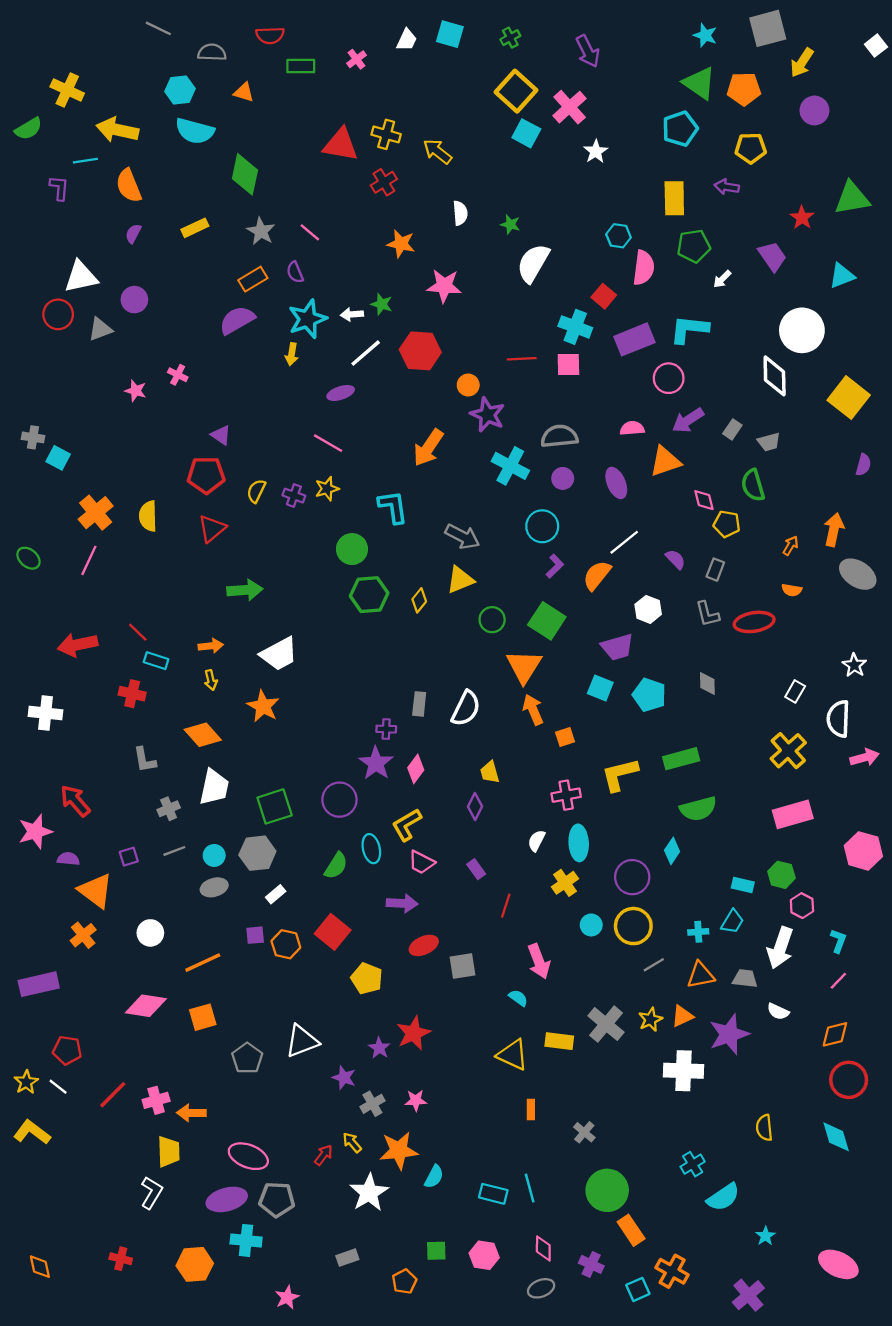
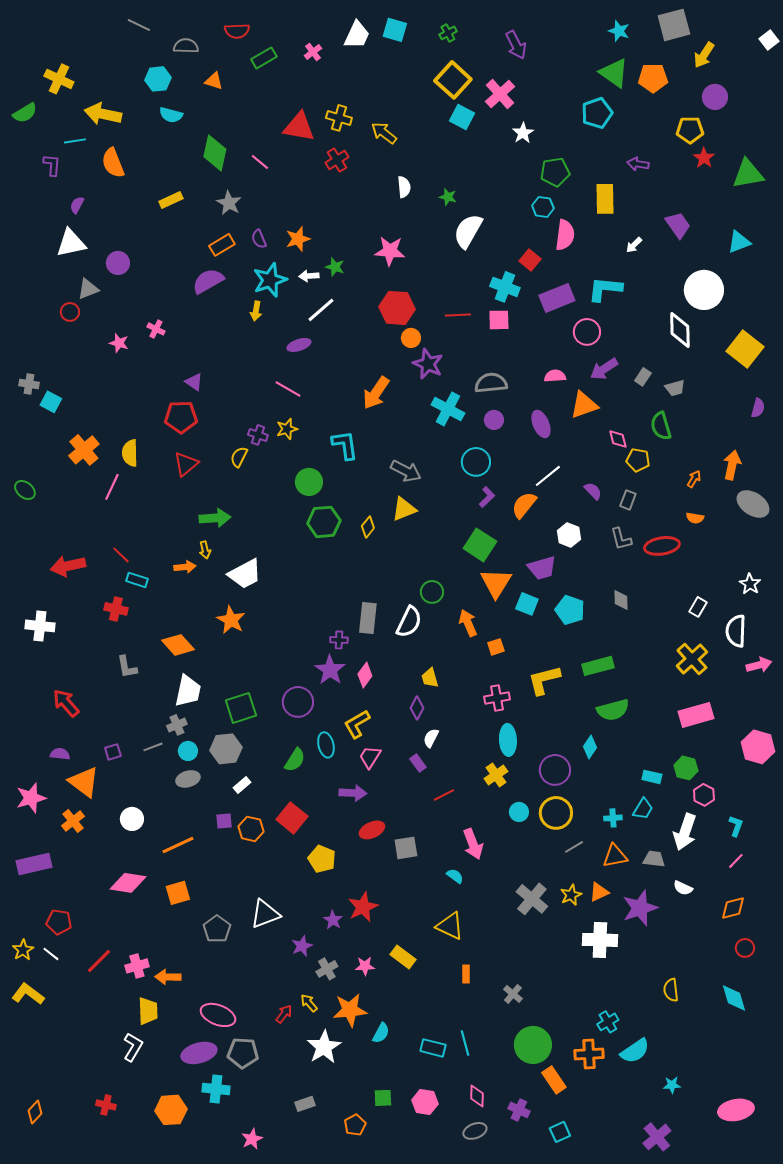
white trapezoid: (407, 40) -> (357, 35), size x1.4
green rectangle: (301, 66) -> (264, 58), turned -30
cyan semicircle: (195, 131) -> (171, 115), size x0.7
yellow pentagon: (751, 148) -> (690, 130), moved
yellow rectangle: (674, 198) -> (605, 199), moved
red star: (802, 218) -> (704, 158), moved
pink line: (310, 232) -> (260, 162), moved
purple semicircle: (133, 234) -> (77, 205), moved
orange star: (401, 244) -> (298, 239), moved, turned -30
green pentagon: (694, 246) -> (555, 172), moved
red circle: (58, 314) -> (70, 312), moved, size x0.7
red hexagon: (420, 351) -> (397, 308), moved
yellow semicircle: (256, 491) -> (239, 457), moved
pink line: (89, 560) -> (112, 487), moved
green circle: (492, 620) -> (432, 592), moved
orange triangle: (524, 666) -> (496, 583), moved
yellow arrow: (211, 680) -> (205, 550), moved
gray rectangle: (419, 704) -> (368, 618), size x1.4
gray cross: (169, 809) -> (177, 725), moved
pink star: (35, 832) -> (31, 798), moved
white semicircle: (537, 841) -> (431, 738), moved
pink trapezoid: (421, 862) -> (370, 757), turned 95
red line: (506, 906) -> (444, 795), turned 45
yellow rectangle: (559, 1041) -> (403, 957), moved, turned 30
purple star: (344, 1078) -> (302, 946), turned 30
red circle: (849, 1080) -> (745, 948), size x0.6
cyan star: (765, 1236) -> (672, 1085), turned 30
pink ellipse: (838, 1264) -> (736, 1110), turned -36
orange diamond: (40, 1267) -> (35, 1112), turned 55
orange cross: (672, 1271) -> (589, 1054), moved, turned -32

